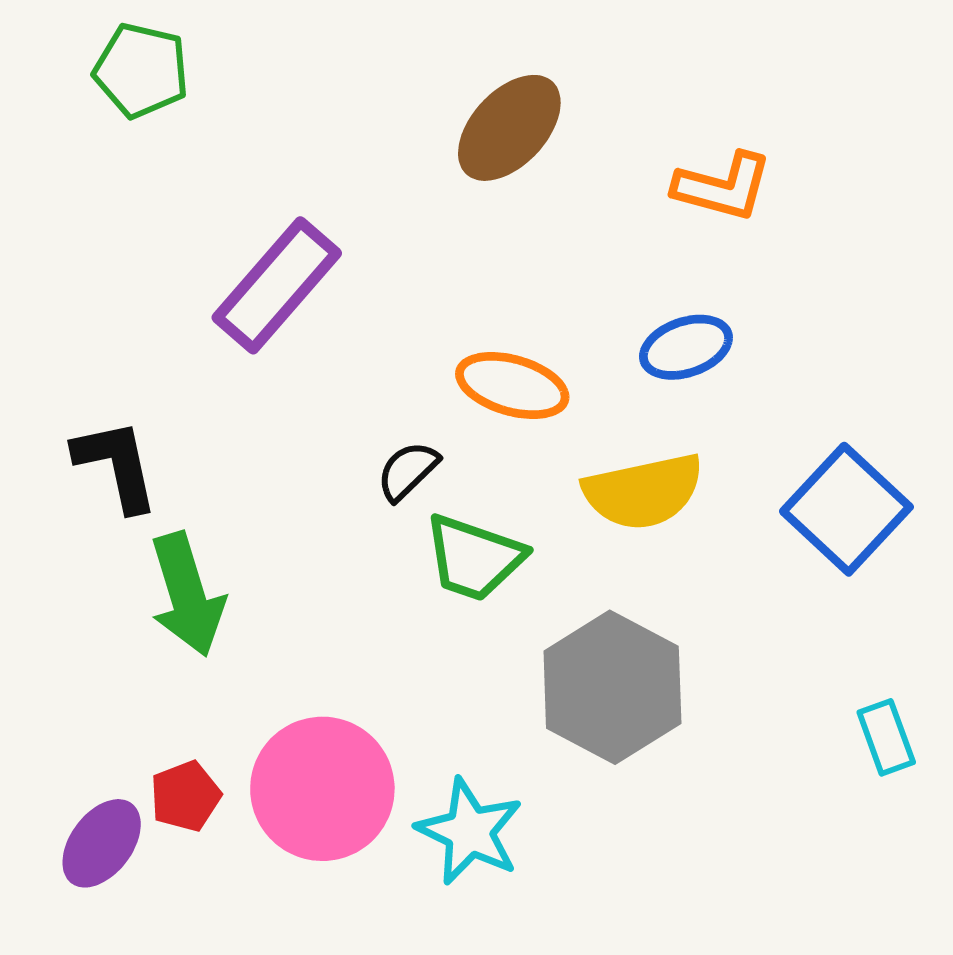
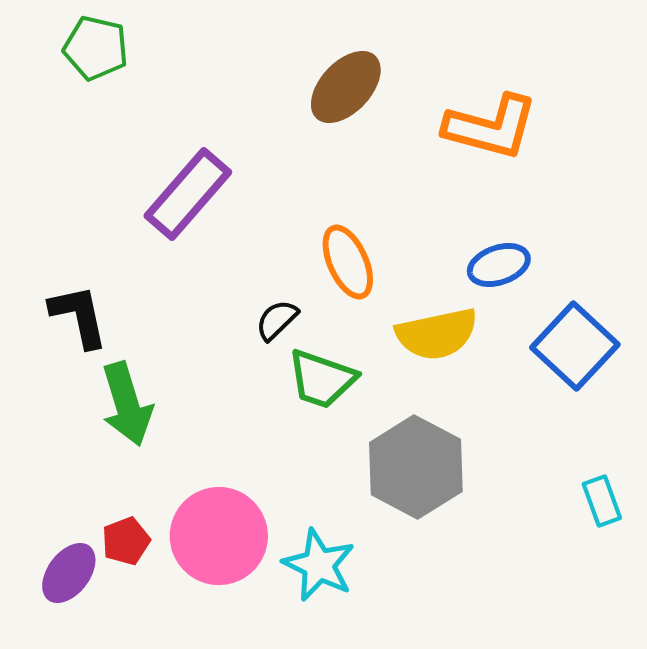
orange L-shape: (723, 187) -> (491, 127), size x1.4
blue ellipse: (686, 347) -> (499, 265), moved
orange ellipse: (512, 385) -> (348, 262), turned 50

